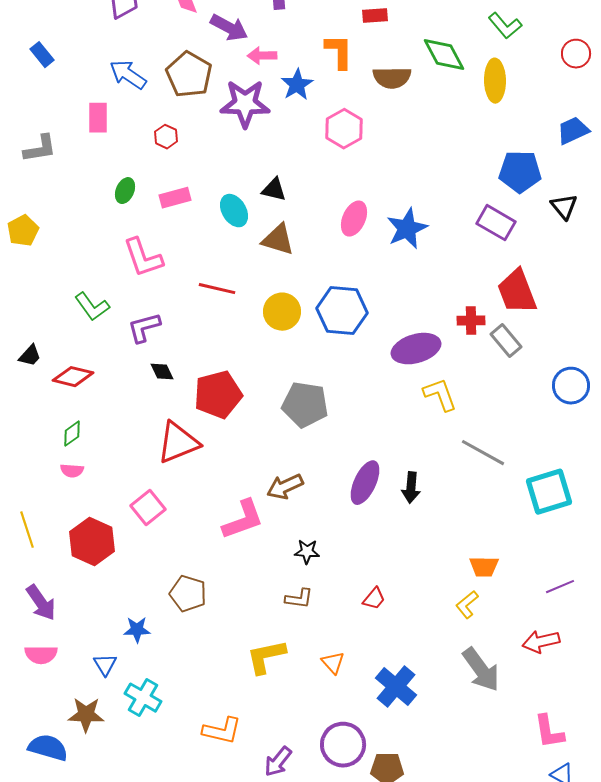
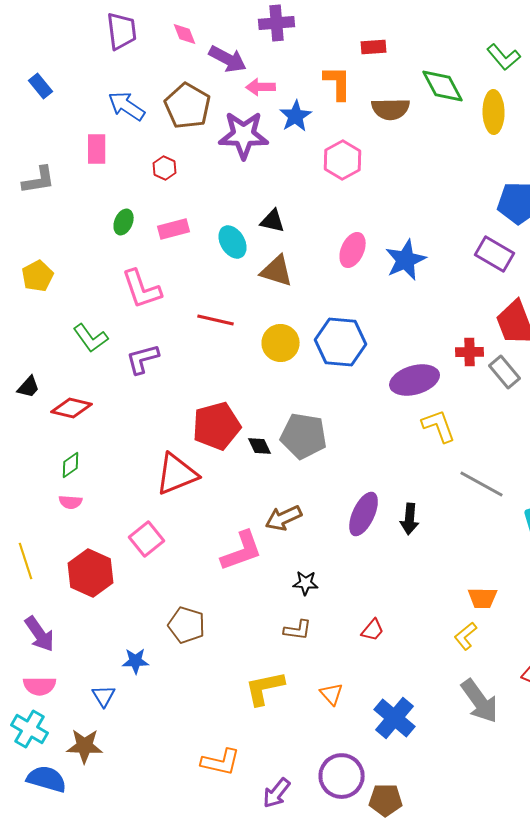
yellow pentagon: (23, 231) -> (38, 276), moved
black diamond: (162, 372) -> (260, 446), moved
cyan cross: (143, 698) -> (30, 729), moved

